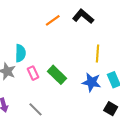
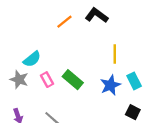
cyan semicircle: (20, 53) -> (32, 59), turned 54
blue star: (92, 82) -> (110, 85), turned -30

